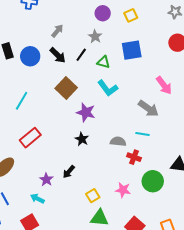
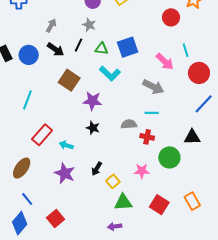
blue square: (132, 50) -> (128, 47), moved
black arrow: (69, 172) -> (97, 169), moved
purple star: (46, 180) -> (65, 173), size x1.5
cyan arrow: (37, 199) -> (66, 145), moved

